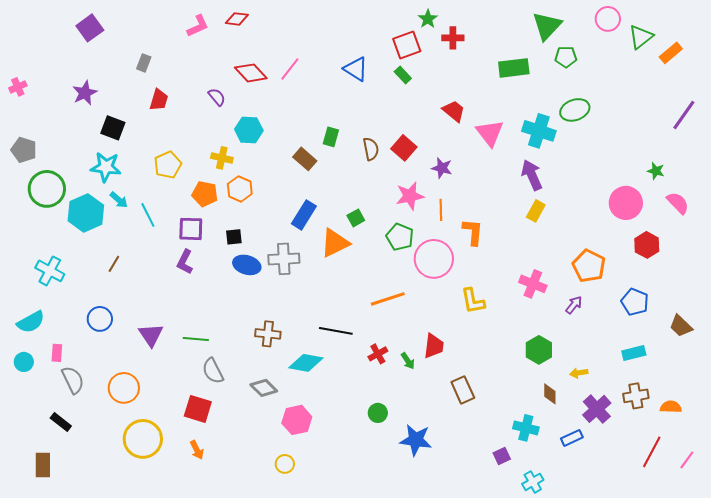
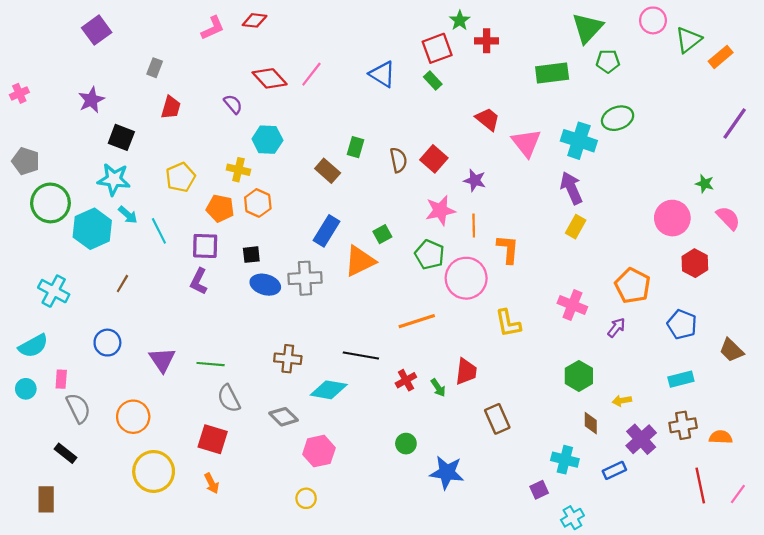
red line: (652, 452) -> (700, 485), turned -40

